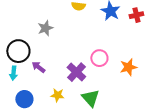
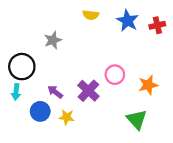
purple arrow: (38, 67) -> (55, 92), moved
green triangle: (90, 98) -> (137, 119), moved
blue circle: (24, 99) -> (40, 111), moved

